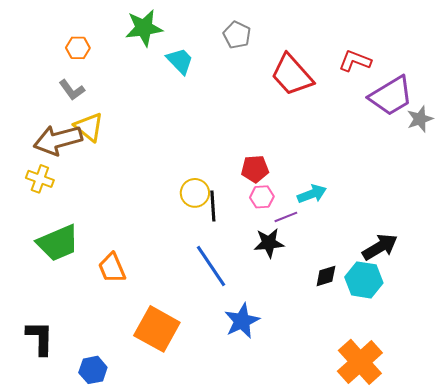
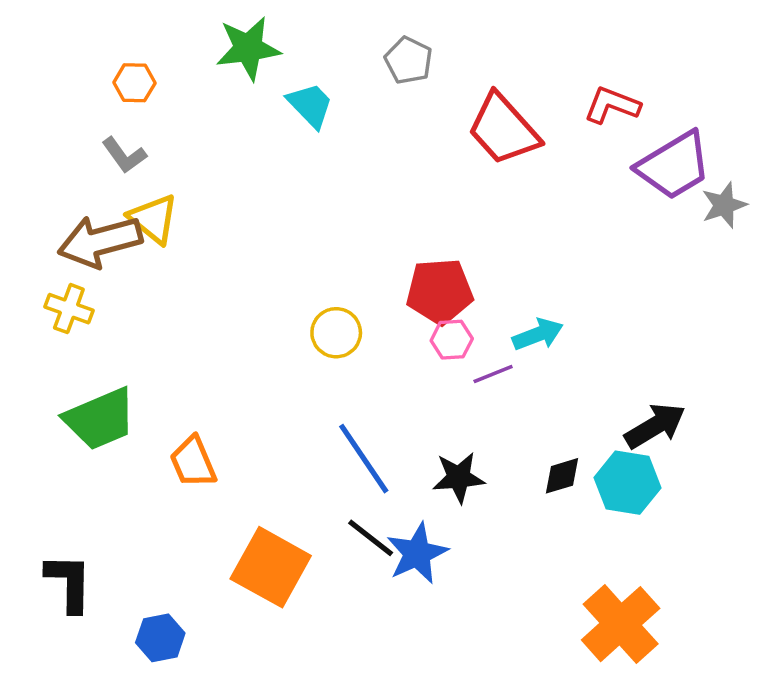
red pentagon: (255, 169) -> (440, 291), size x1.4
black line: (213, 206) -> (371, 538), moved, turned -48
black star: (269, 243) -> (459, 478), moved

